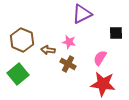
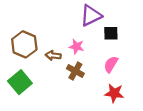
black square: (116, 33) -> (111, 33), moved
red star: (103, 84) -> (114, 93), size x0.7

